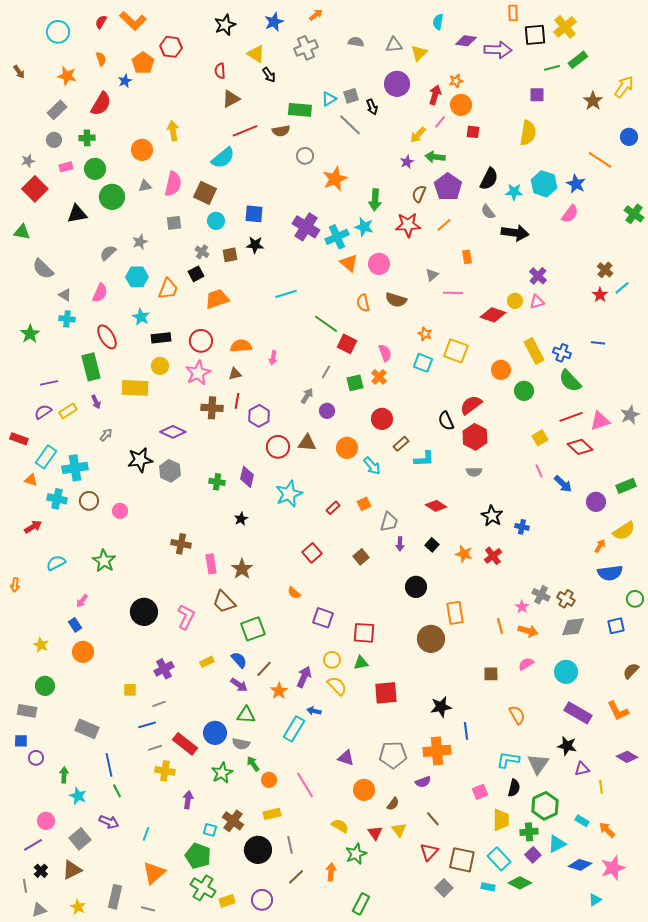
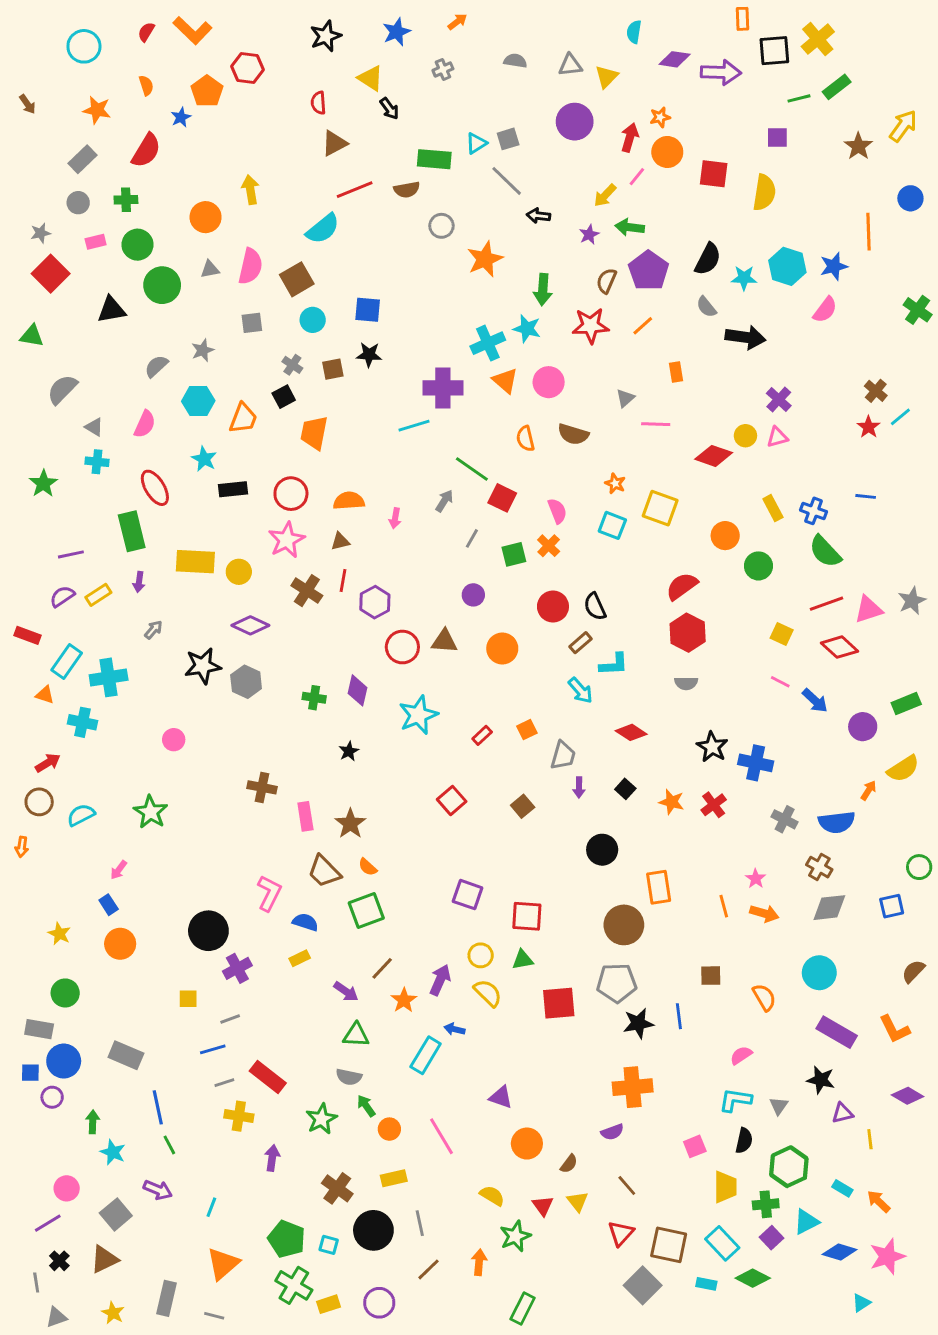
gray cross: (306, 48) -> (443, 69), size x0.6
black arrow: (372, 107) -> (538, 216), moved, turned 119
red square: (473, 132) -> (714, 174), moved, size x1.5
orange line: (600, 160) -> (868, 232), turned 55
blue star: (576, 184) -> (834, 266), turned 30
brown square: (205, 193) -> (297, 279), turned 35
purple cross: (306, 227) -> (443, 388), moved, turned -32
gray semicircle: (43, 269) -> (62, 389), turned 90
orange trapezoid: (217, 299) -> (314, 433), turned -60
yellow rectangle: (534, 351) -> (773, 508), size x0.7
yellow circle: (160, 366) -> (239, 572), moved
gray arrow: (307, 396) -> (444, 501), moved
purple arrow: (96, 402) -> (139, 582), turned 32
brown cross: (212, 408) -> (307, 591), turned 30
black semicircle: (446, 421) -> (595, 607), moved
yellow square: (540, 438) -> (782, 634), turned -35
cyan arrow: (372, 466) -> (580, 690), moved
pink line: (539, 471) -> (780, 682), turned -40
brown circle: (89, 501) -> (39, 802), moved
blue cross: (522, 527) -> (756, 763), size x1.6
blue semicircle: (610, 573) -> (837, 822), moved
orange semicircle: (294, 593) -> (368, 867), moved
gray cross: (541, 595) -> (785, 819), moved
black circle: (144, 612) -> (208, 931), moved
blue semicircle: (239, 660) -> (305, 922), moved, turned -30
pink semicircle: (526, 664) -> (741, 1055), moved
orange semicircle: (517, 715) -> (764, 997), moved
blue line: (466, 731) -> (679, 1016), moved
blue circle: (215, 733) -> (64, 1061), moved
gray pentagon: (393, 755) -> (617, 983), moved
gray triangle: (538, 764) -> (779, 1106), size x0.6
cyan square: (210, 830) -> (329, 1245), moved
gray square: (444, 888) -> (643, 1285), size x1.4

